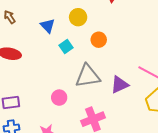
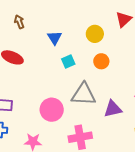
yellow circle: (78, 17) -> (95, 34), moved
pink circle: (59, 98) -> (52, 110), size x1.5

